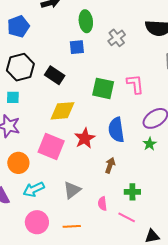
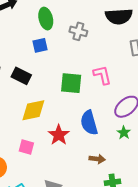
gray cross: (117, 38) -> (78, 31), turned -30
pink square: (51, 146) -> (26, 147), size x0.6
brown arrow: (110, 165) -> (97, 159), moved, turned 84

